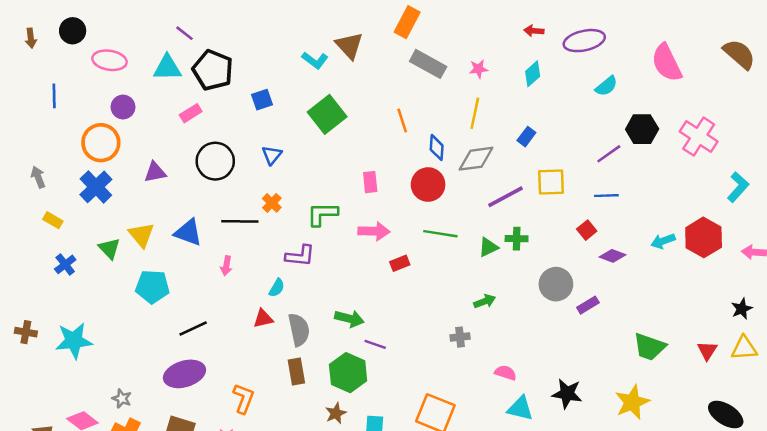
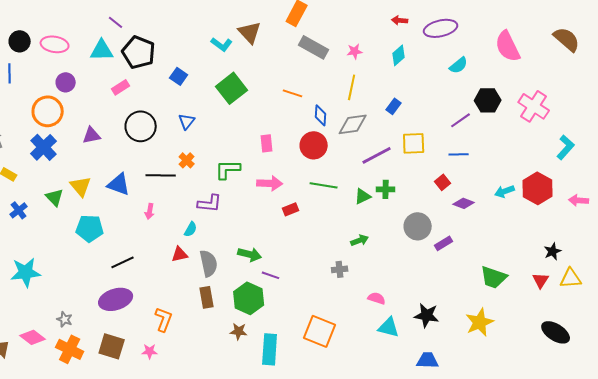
black circle: (73, 31) -> (20, 41), moved
blue square: (262, 100) -> (179, 76), turned -36
orange line: (402, 121) -> (293, 93), turned -54
black star: (742, 309) -> (553, 251), moved
brown star: (336, 413) -> (239, 331), turned 30

